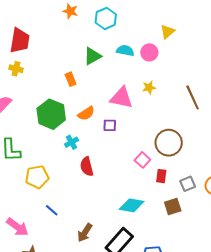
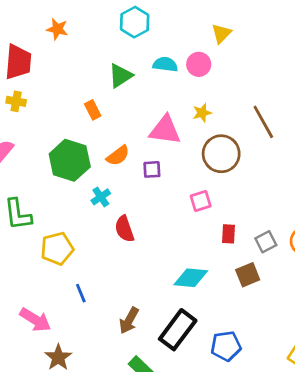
orange star: (70, 11) -> (57, 29), moved
brown circle: (169, 143) -> (221, 154), moved
pink square: (142, 160) -> (201, 201), moved, turned 35
blue line: (52, 210) -> (81, 293), turned 32

